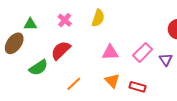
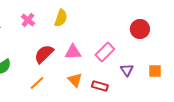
red semicircle: (61, 50) -> (44, 54), moved
purple triangle: (166, 59) -> (127, 70), moved

